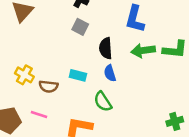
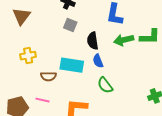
yellow cross: (24, 75) -> (28, 56), moved, turned -35
cyan rectangle: (78, 75) -> (72, 65), size x1.6
green semicircle: (103, 102) -> (105, 85), moved

